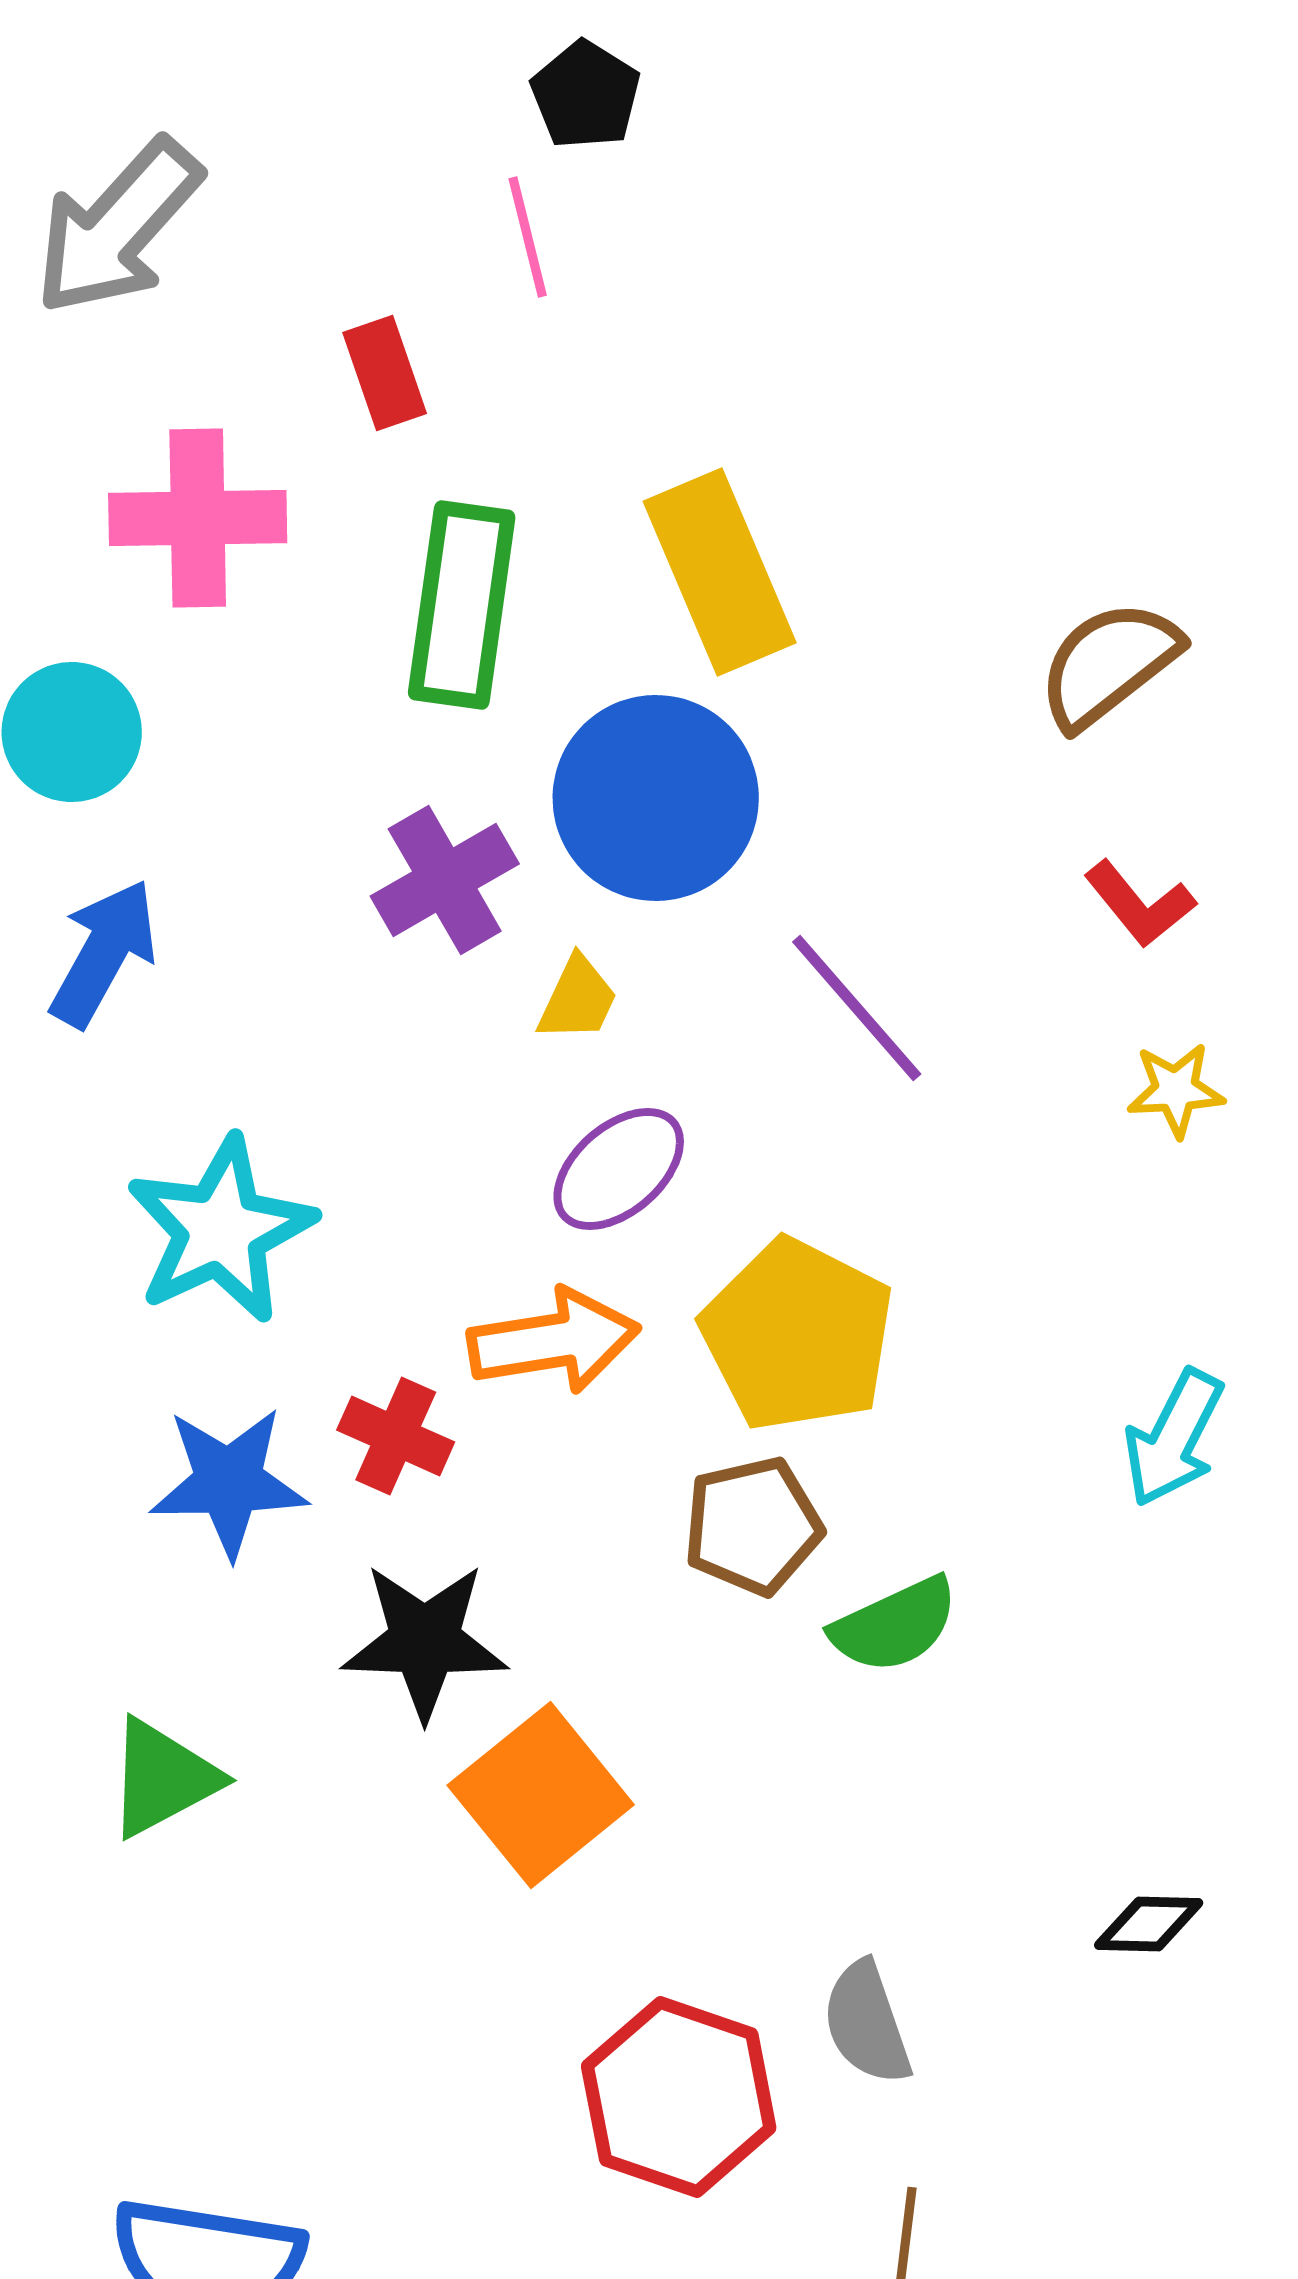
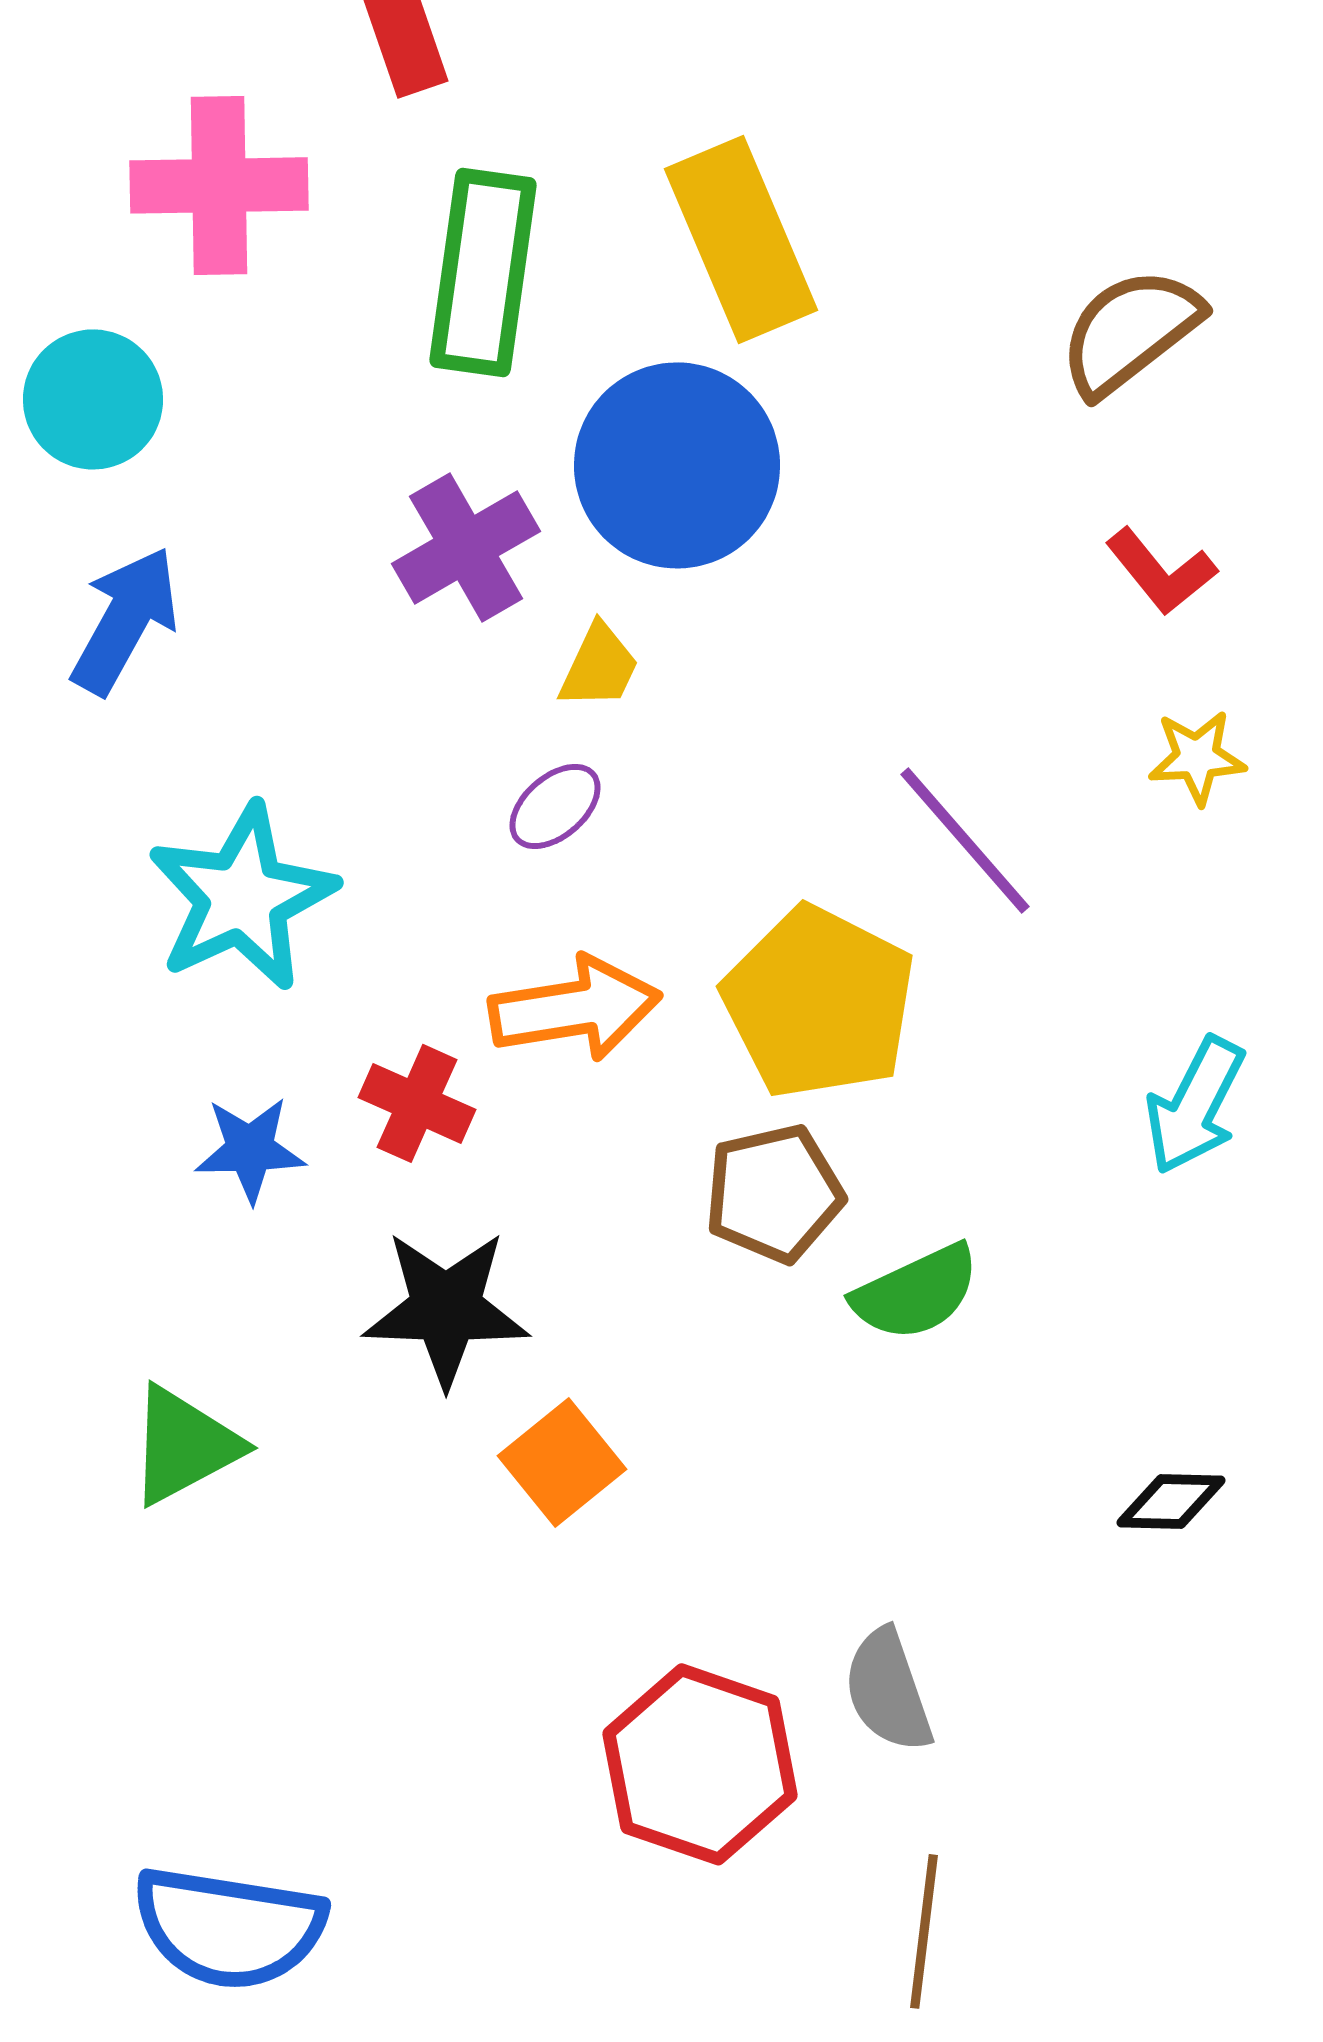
purple line: (857, 1008) -> (965, 840), moved
purple ellipse: (619, 1169) -> (555, 806), moved, size x0.7
blue star: (229, 1482) -> (250, 1149), size x0.7
orange square: (541, 1795) -> (562, 1462), size x0.7
black diamond: (1149, 1924) -> (1171, 1501), moved

